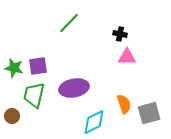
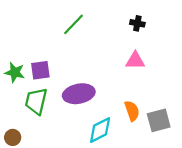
black cross: (120, 34) -> (137, 23), moved
brown circle: (12, 116) -> (13, 137), moved

